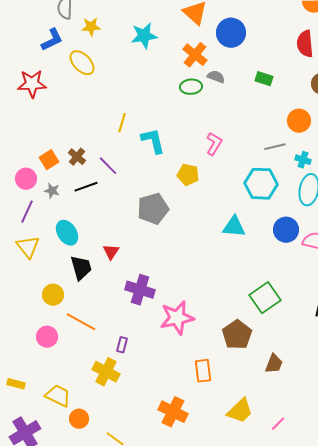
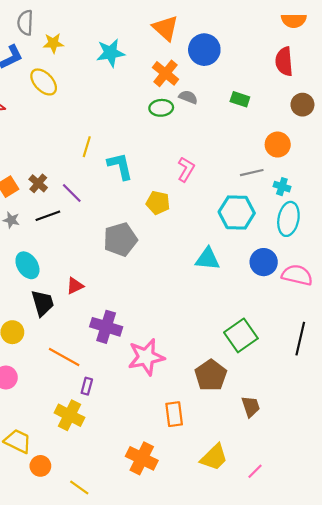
red triangle: (111, 252) -> (75, 286), turned 30
orange line: (81, 322) -> (64, 357), moved
brown trapezoid: (274, 364) -> (251, 407), turned -40

